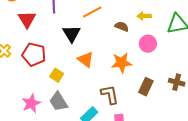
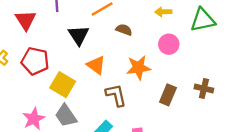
brown semicircle: (122, 26) -> (124, 30), moved
yellow square: (57, 75) -> (63, 85), size x1.5
brown L-shape: (110, 95) -> (116, 95), moved

